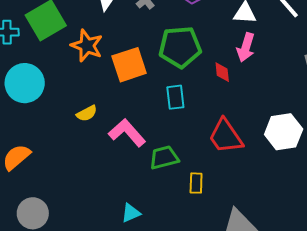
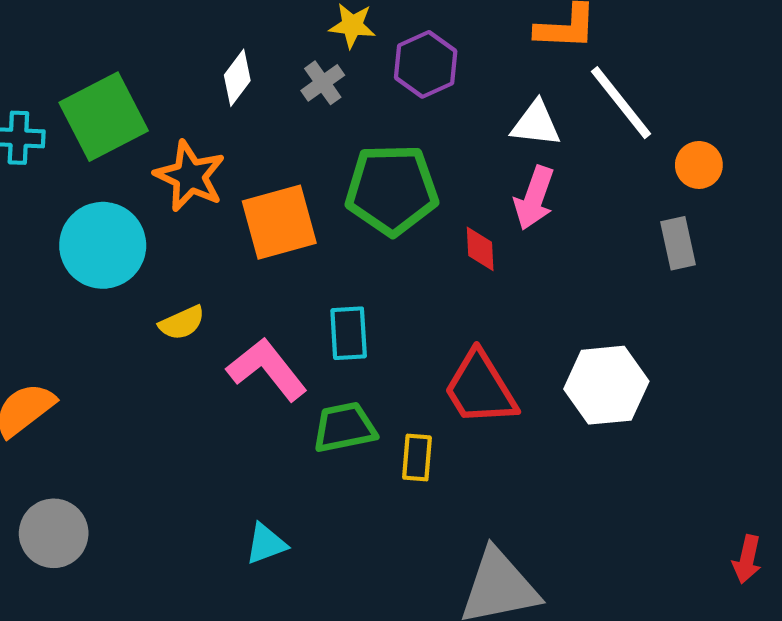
cyan circle: (25, 83) -> (103, 245), moved
cyan rectangle: (175, 97) -> (349, 333), moved
yellow rectangle: (196, 183) -> (417, 458), moved

